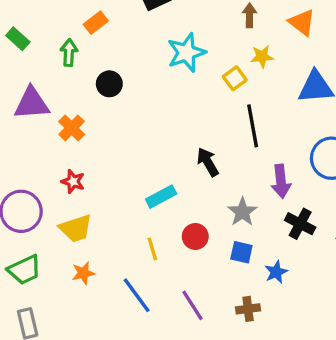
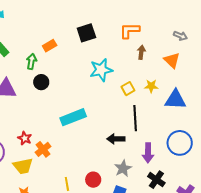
yellow star: (262, 57) -> (151, 86), moved
black circle: (109, 84) -> (41, 82), moved
orange cross: (72, 128) -> (43, 149), moved
black arrow: (208, 162) -> (116, 139), moved, turned -66
cyan rectangle: (161, 197) -> (73, 117), moved, size x1.4

